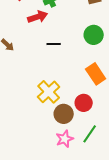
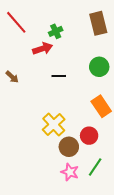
pink star: (65, 139) -> (70, 172), turned -30

